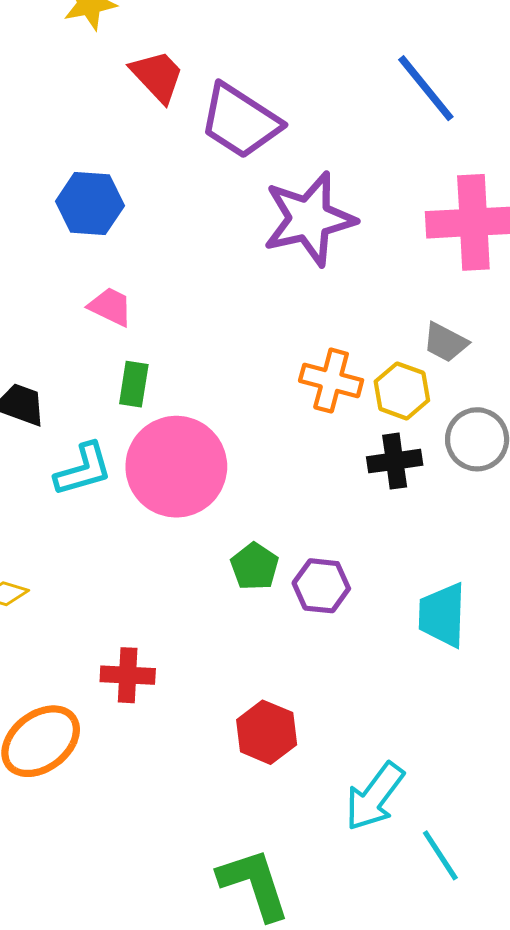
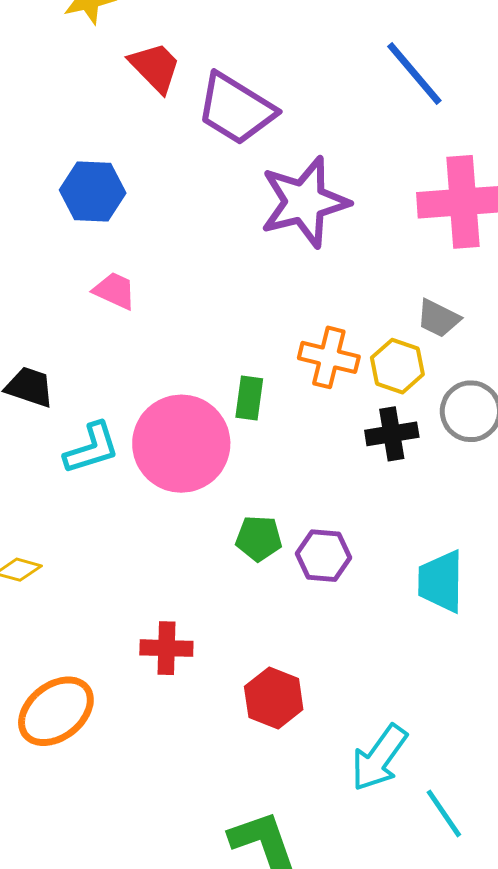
green rectangle: (134, 384) -> (249, 398), moved
green pentagon: (255, 566) -> (259, 538), turned -30
red cross: (128, 675) -> (166, 648), moved

